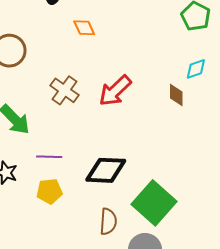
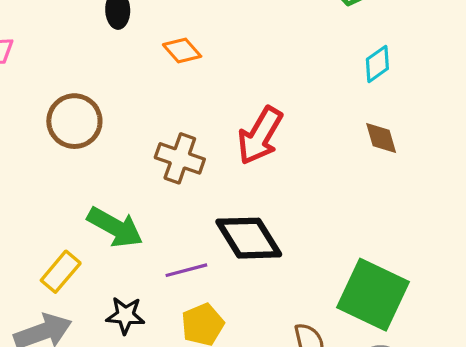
brown diamond: (176, 95) -> (381, 138), moved
black diamond: (106, 170) -> (249, 238), moved, turned 72

